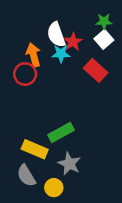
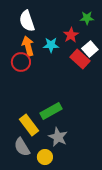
white semicircle: (56, 35) -> (27, 21), moved
white square: (104, 39) -> (90, 49), moved
red star: (73, 42) -> (71, 35), moved
yellow rectangle: (35, 149) -> (29, 125), turned 30

